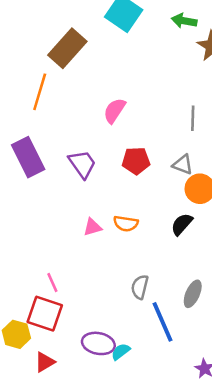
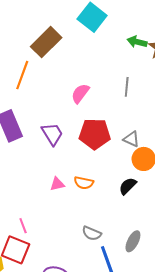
green arrow: (184, 21) -> (137, 42), moved
gray line: (193, 118) -> (127, 87), moved
red pentagon: (136, 161) -> (95, 134), size x1.4
gray semicircle: (140, 287) -> (92, 233), turned -84

